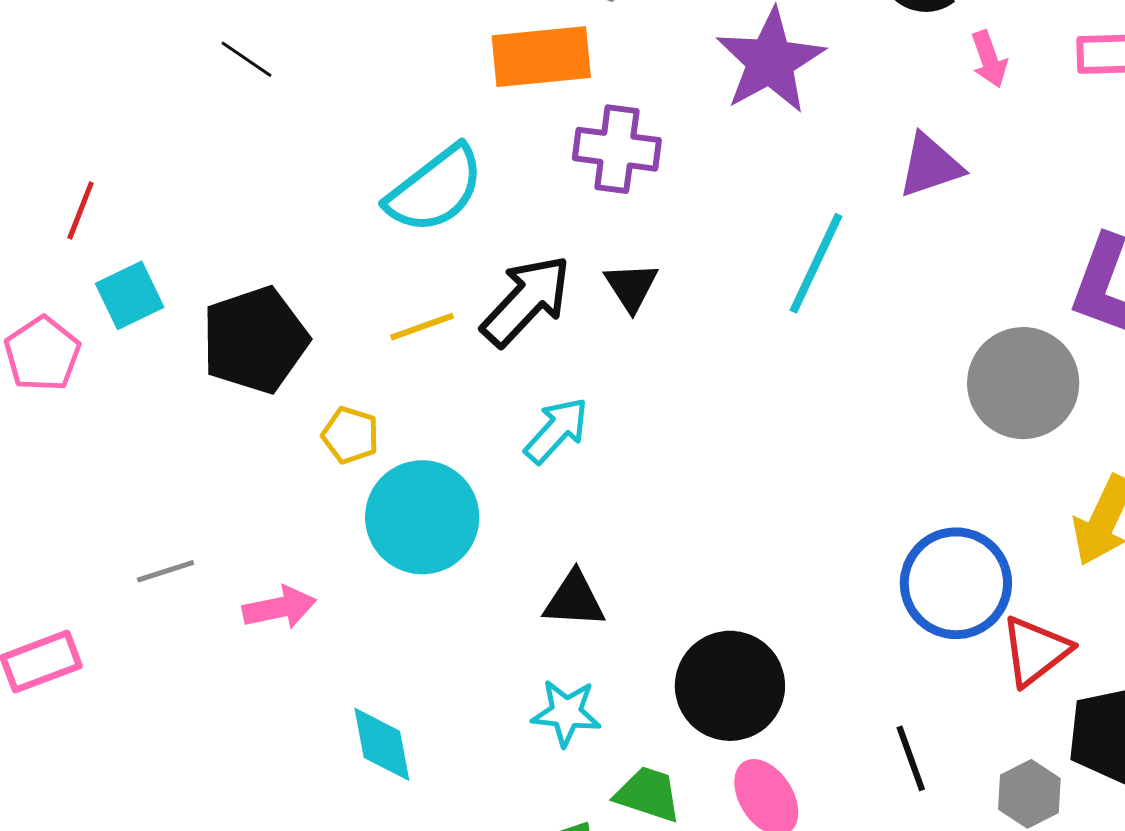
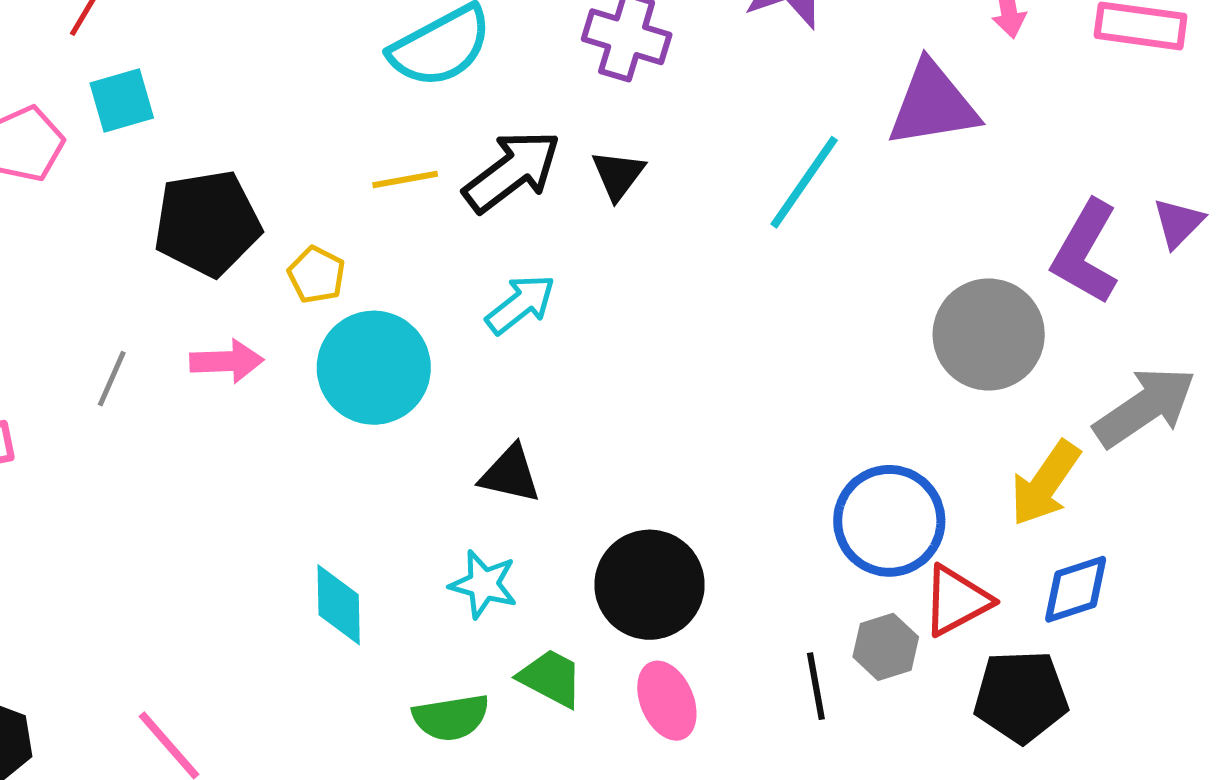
purple triangle: (930, 166) -> (933, 105), size x1.4
black pentagon: (255, 340) -> (207, 223), moved
gray line: (166, 571) -> (112, 379), turned -58
pink arrow: (279, 608) -> (227, 361), moved
cyan diamond: (382, 744) -> (339, 605), moved
gray hexagon: (1029, 794) -> (886, 647), moved

